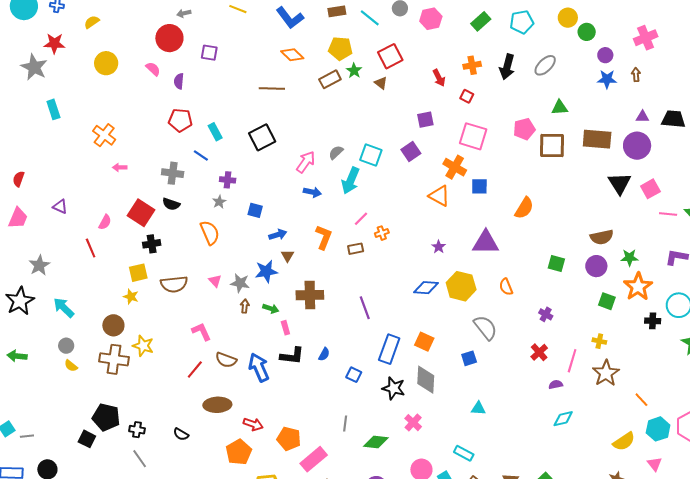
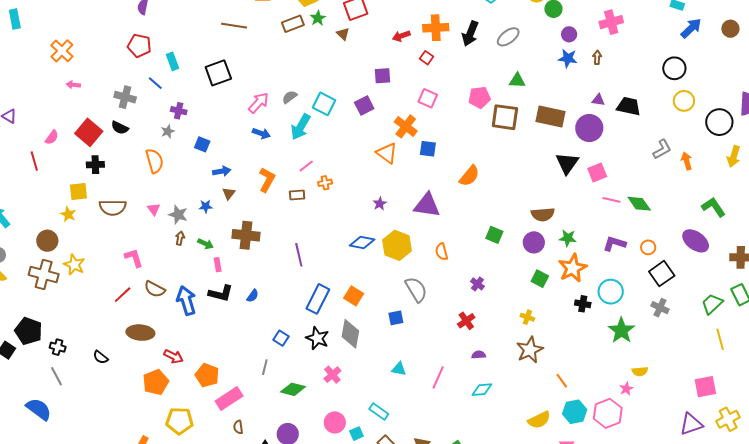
orange cross: (472, 65) -> (436, 28), size x1.4
red arrow: (439, 78) -> (401, 36), turned 90
pink square: (473, 136) -> (428, 98), size x0.7
blue star: (266, 271) -> (206, 206), size x0.6
pink line: (572, 361) -> (438, 377), moved
blue square: (354, 375) -> (281, 338), moved

